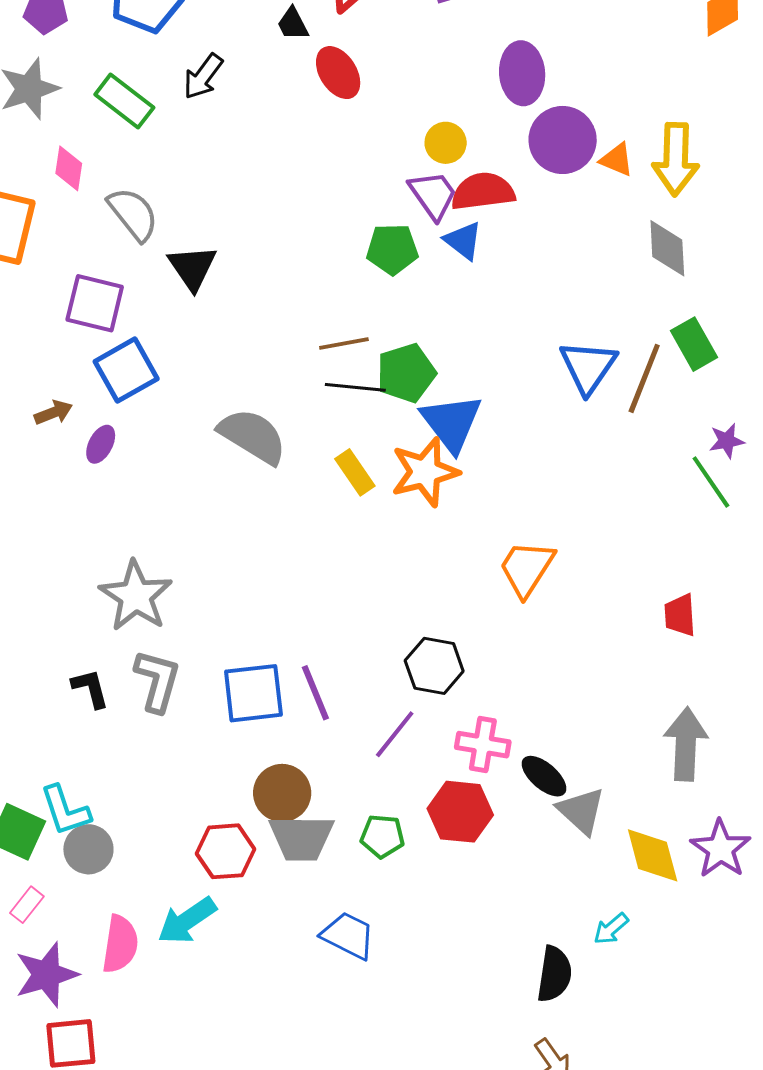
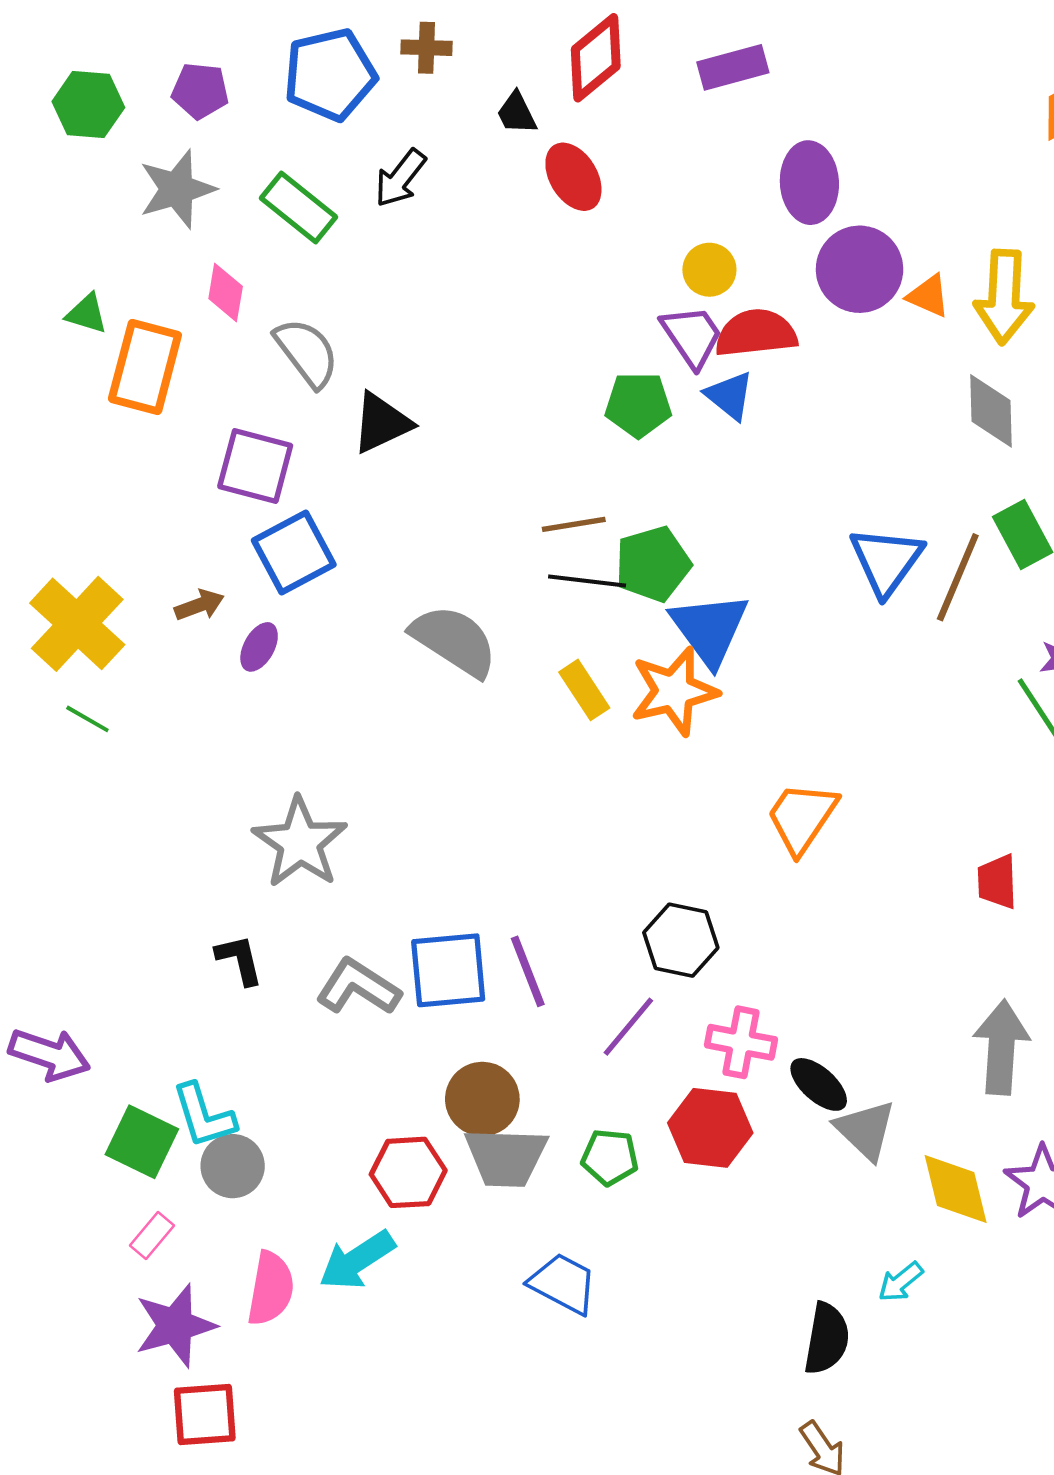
black triangle: (192, 268) -> (381, 423), turned 38
gray L-shape: (157, 681) -> (358, 987), moved, turned -74

